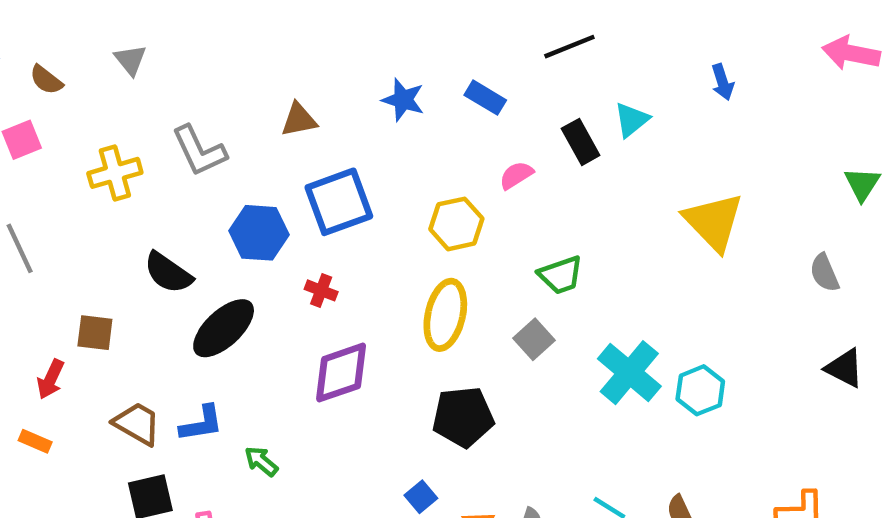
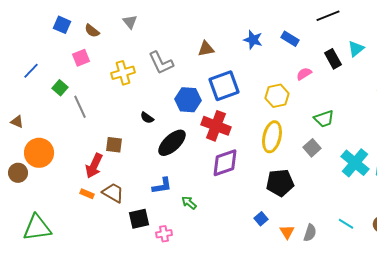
black semicircle: (168, 273) -> (147, 118), size x0.6
red cross: (321, 290) -> (216, 126), size x2.0
red arrow: (51, 379) -> (94, 166), size x1.4
brown trapezoid: (137, 424) -> (113, 193), moved

